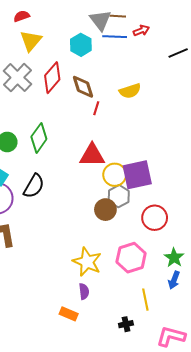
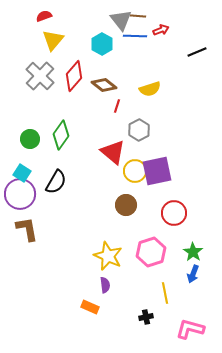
brown diamond: (83, 87) -> (104, 85), turned -35
red triangle: (92, 155) -> (113, 152), turned 40
gray hexagon: (119, 196) -> (139, 130), moved

